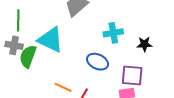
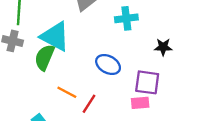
cyan cross: (113, 33) -> (126, 18), moved
green semicircle: (28, 56) -> (45, 57), moved

